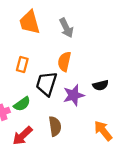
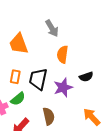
orange trapezoid: (30, 22) -> (19, 44), moved
orange semicircle: (64, 62) -> (63, 54), moved
orange rectangle: (22, 64) -> (15, 77), moved

